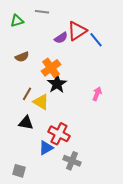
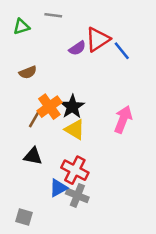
orange cross: (51, 68) -> (49, 107), moved
pink arrow: (97, 94) -> (123, 119), size x1.5
yellow triangle: (41, 102) -> (75, 129), moved
gray cross: (72, 161) -> (77, 195), moved

